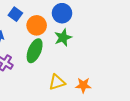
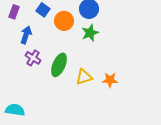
green ellipse: (35, 51) -> (59, 65), moved

